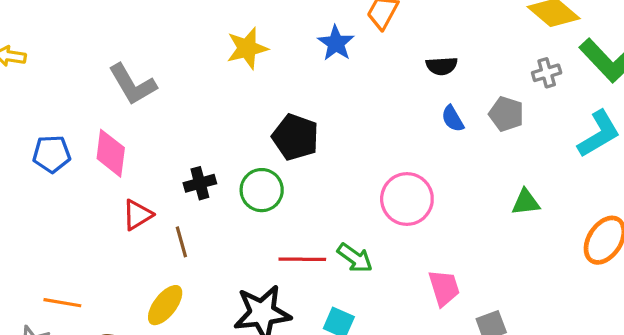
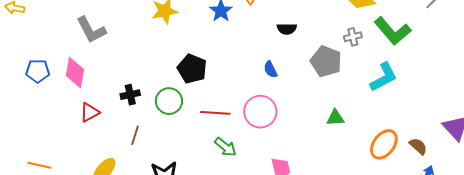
gray pentagon: (506, 114) -> (326, 61), size x1.4
blue semicircle: (453, 119) -> (271, 70), moved
brown line: (181, 242) -> (135, 135), moved, turned 30
red line: (302, 259) -> (215, 113), moved

